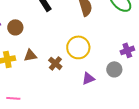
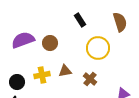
yellow circle: (78, 47) -> (98, 48), moved

